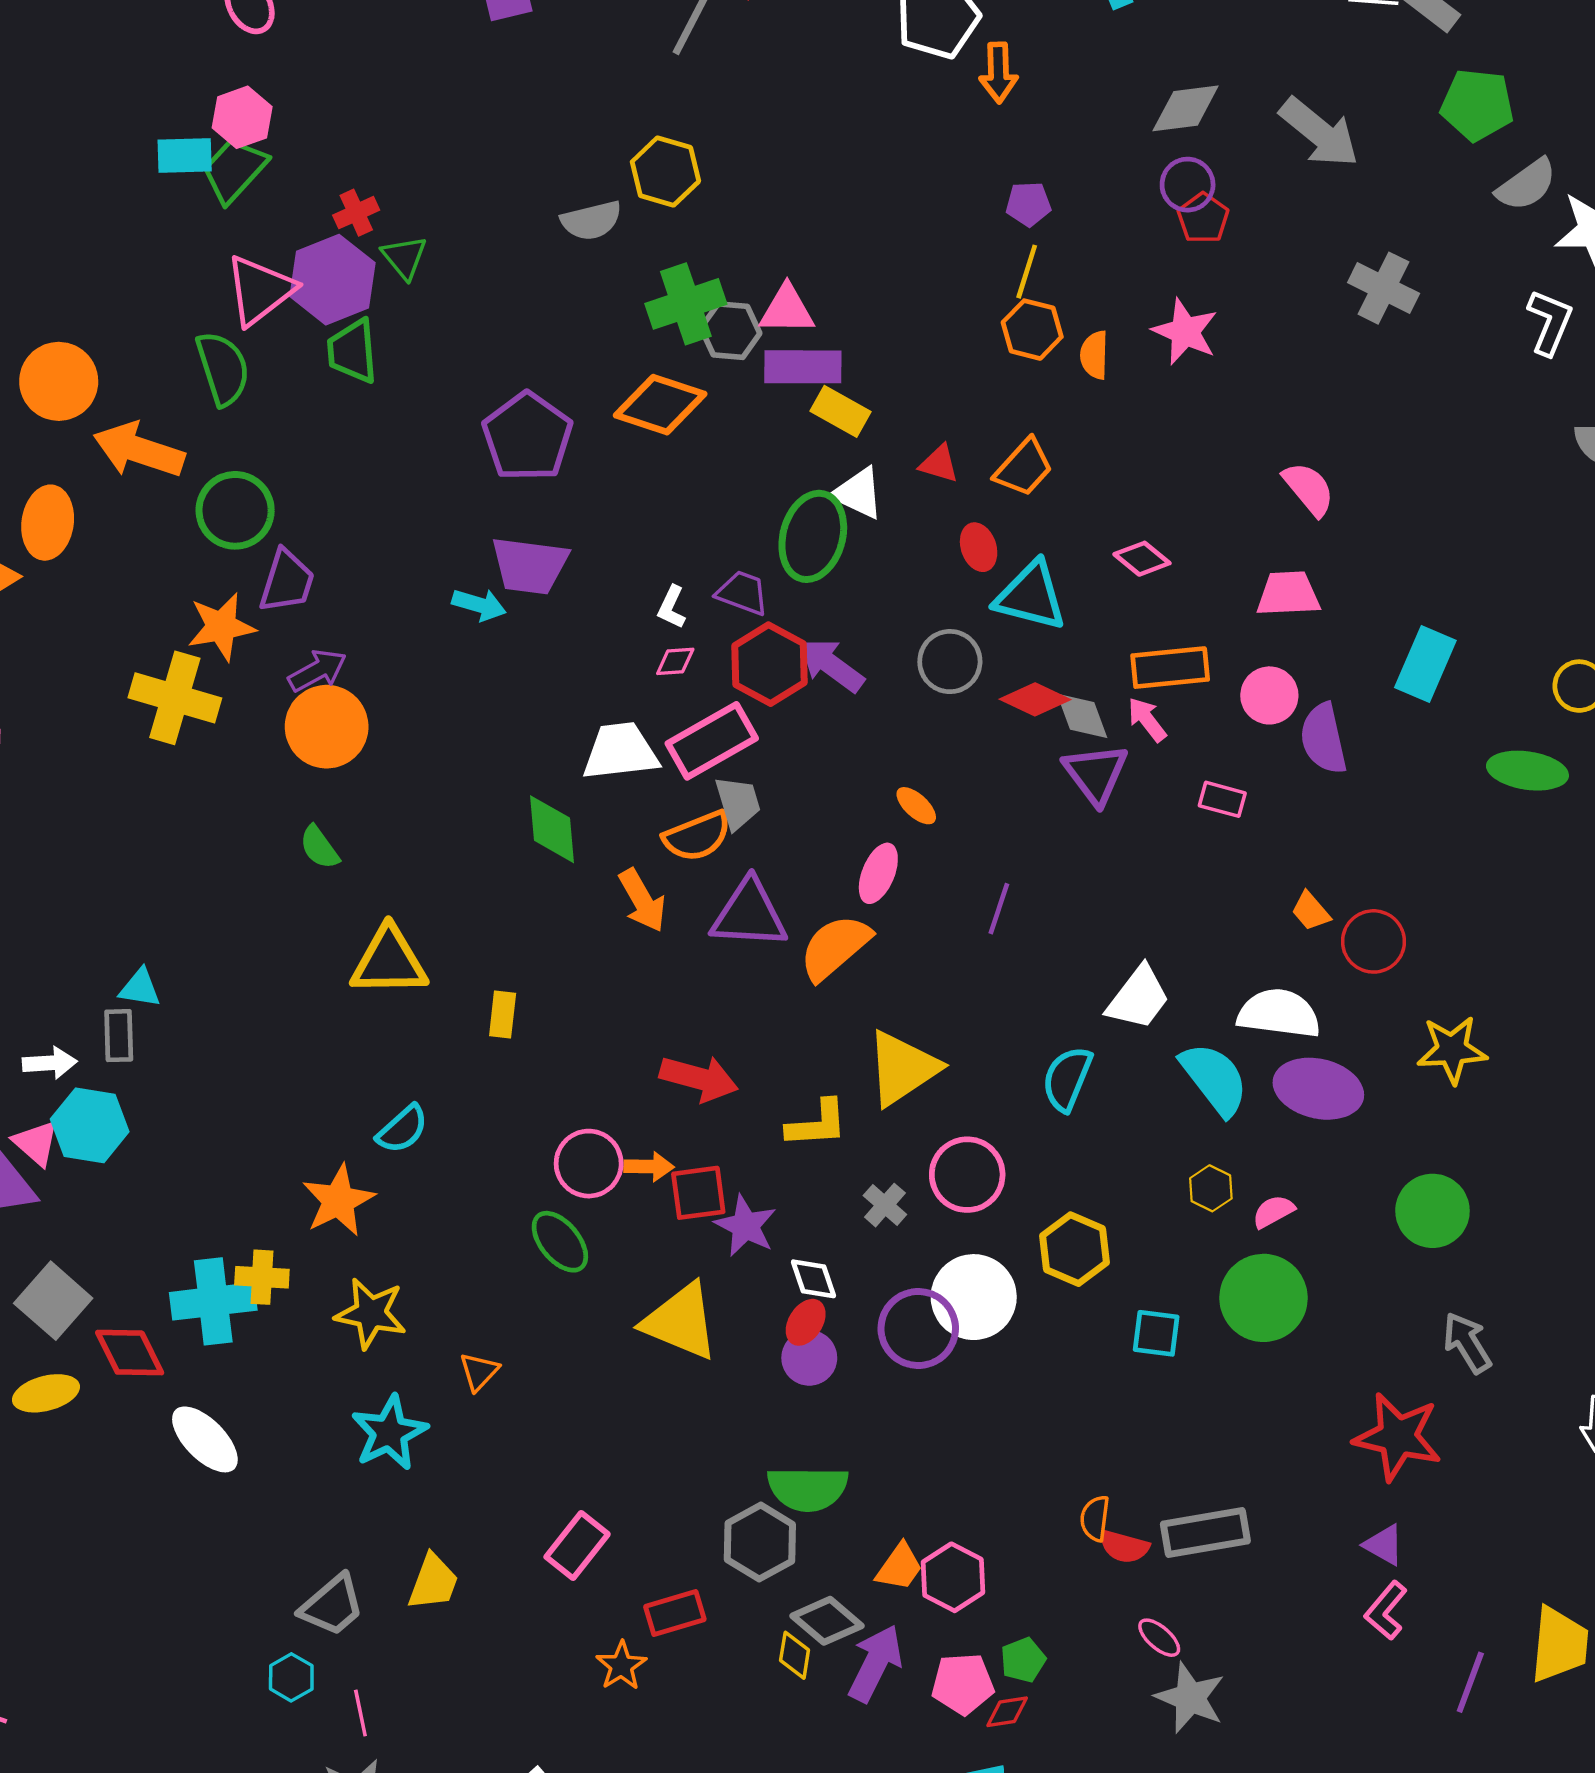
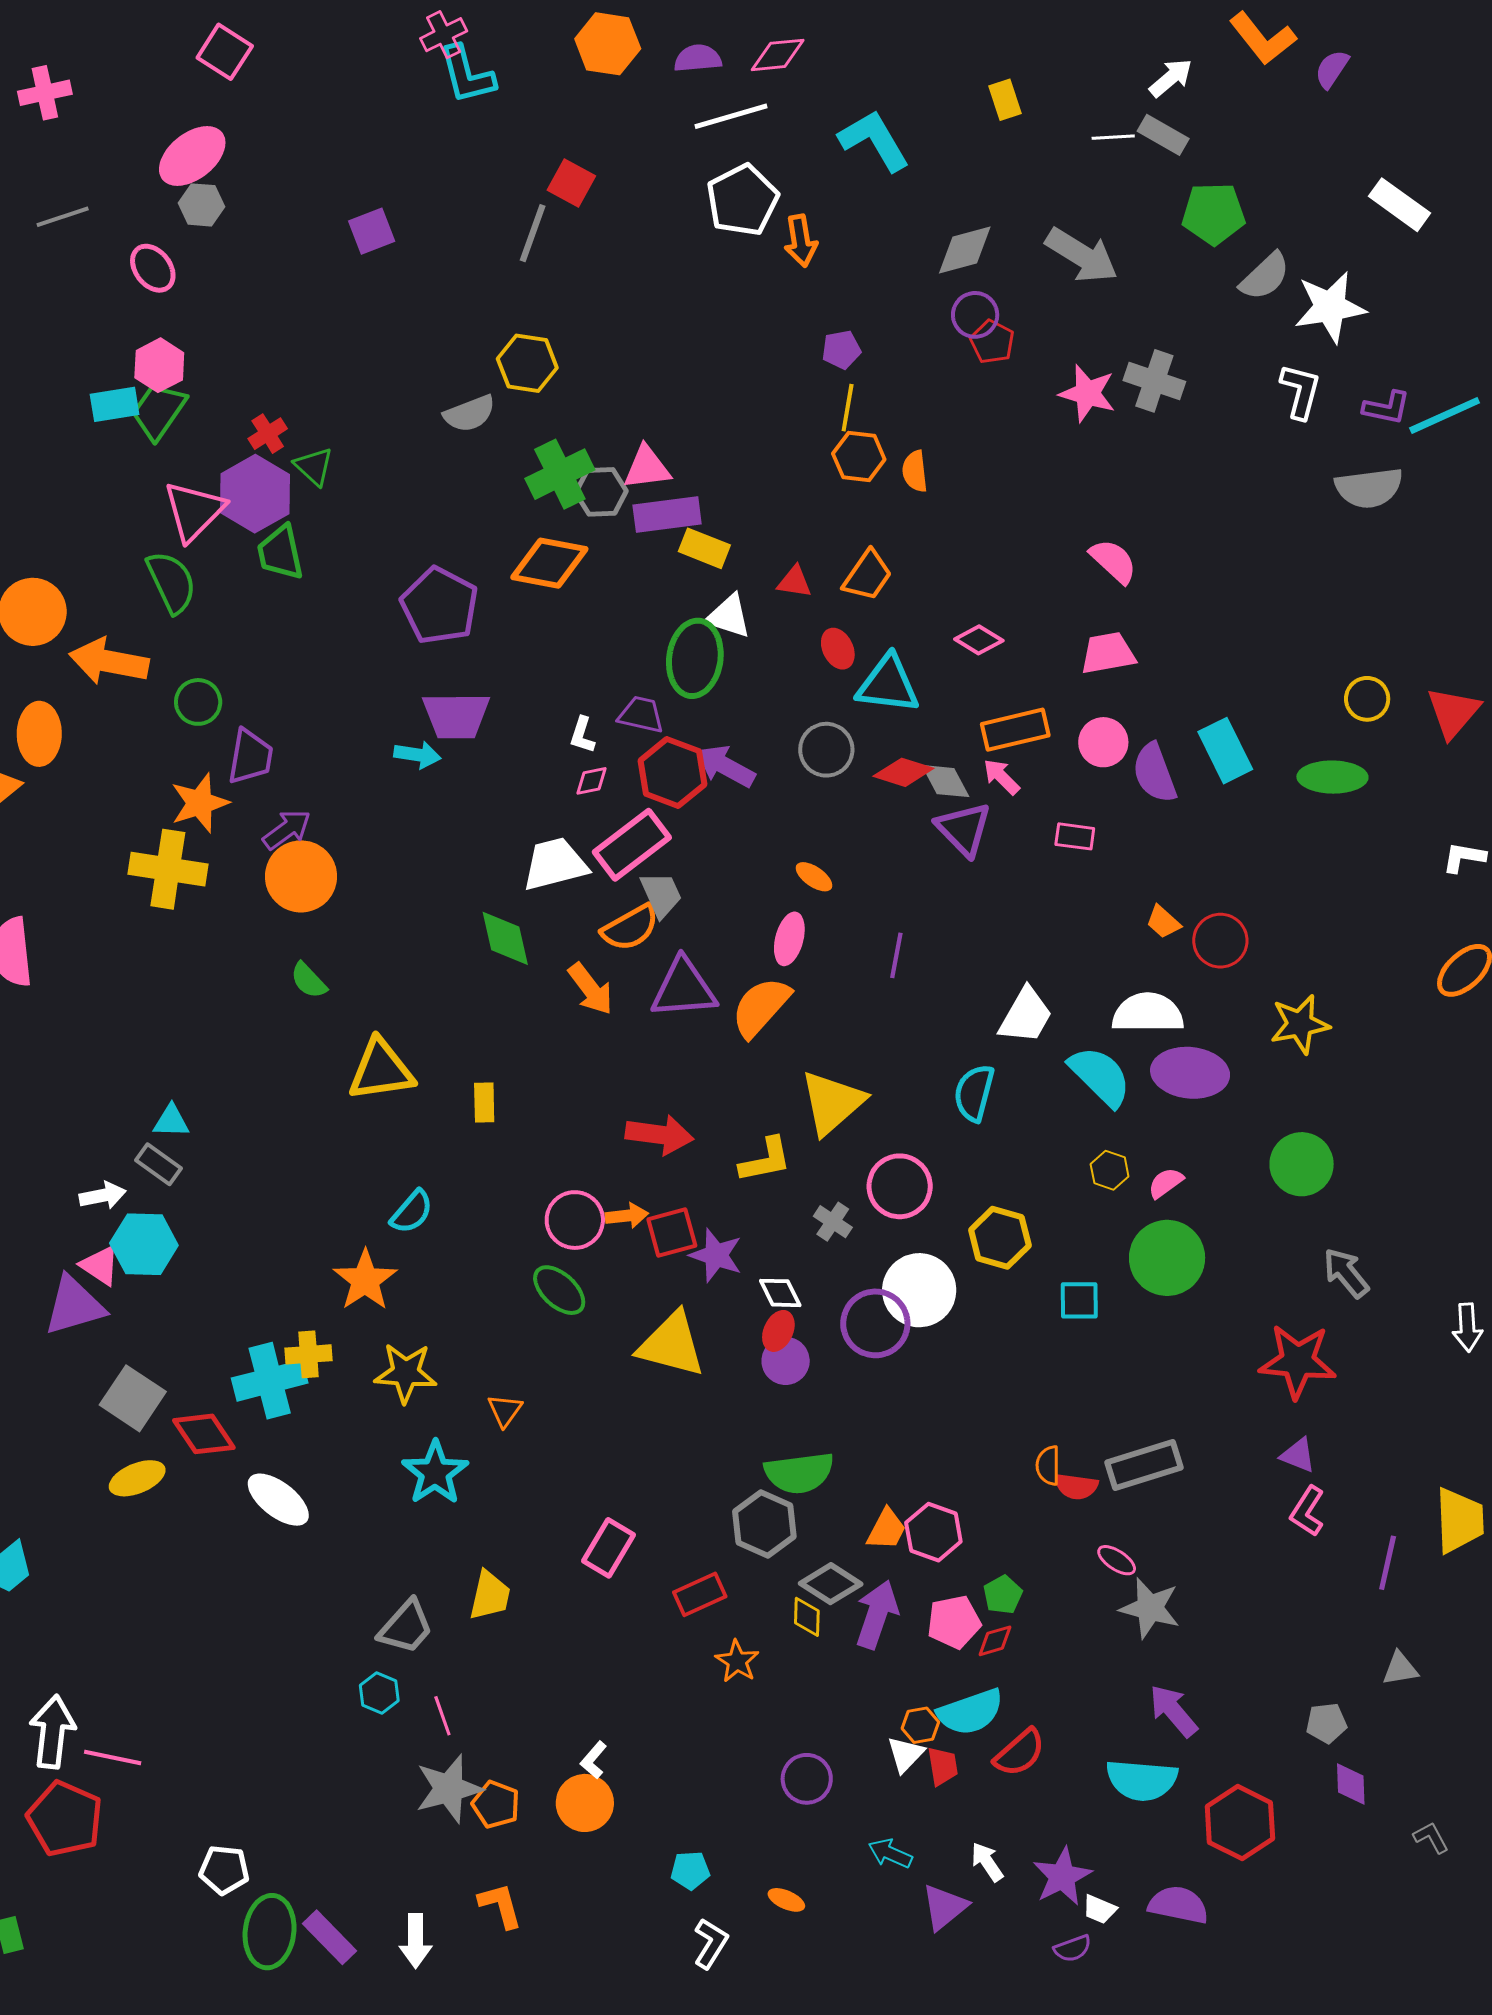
pink star: (1185, 332) -> (1087, 393), moved
green circle: (235, 510) -> (198, 702), size x0.7
cyan rectangle: (1425, 664) -> (1225, 751), moved, turned -42
gray rectangle: (119, 1036) -> (159, 1164), turned -45
orange star: (621, 1666) -> (737, 1661), moved

